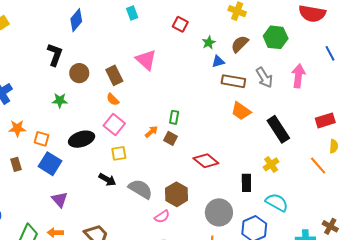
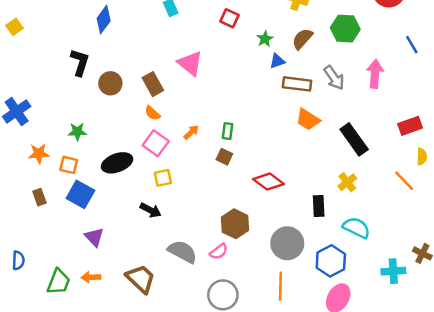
green star: (60, 100) -> (77, 132), moved
orange arrow: (151, 132) -> (191, 132), moved
gray semicircle: (140, 189) -> (182, 252), moved

